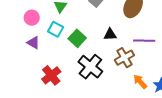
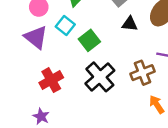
black triangle: (110, 34) -> (130, 24), moved
purple triangle: (33, 43) -> (36, 37), size x1.5

